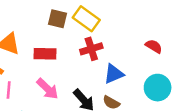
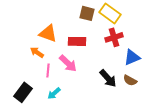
pink arrow: (47, 89) -> (68, 63), moved

